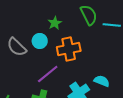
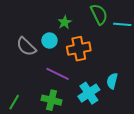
purple line: (48, 74) -> (58, 74), turned 65
cyan semicircle: (102, 81) -> (112, 81), turned -98

